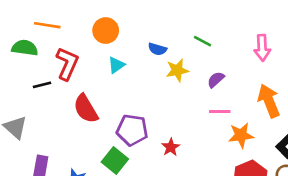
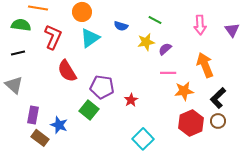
cyan triangle: (116, 65) -> (90, 38), size x1.5
yellow star: (177, 70) -> (146, 42), moved
black line: (42, 85) -> (18, 53), moved

